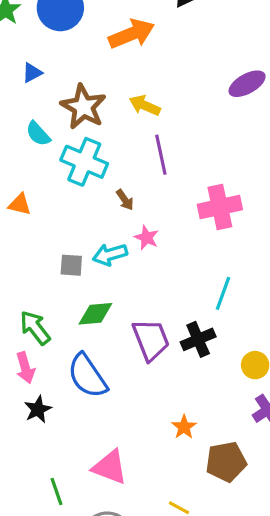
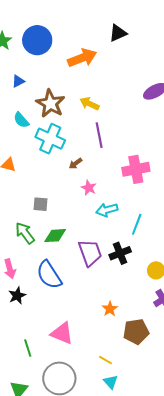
brown arrow: (125, 200) -> (75, 163), turned 88
cyan arrow: (110, 254) -> (107, 210), moved
green arrow: (35, 328) -> (25, 233), moved

